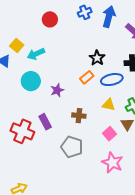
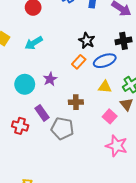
cyan arrow: (36, 54) -> (34, 43), moved
cyan circle: (31, 81) -> (25, 84), moved
red cross: (22, 131) -> (20, 126), size x0.7
gray pentagon: (72, 147) -> (62, 128), moved

